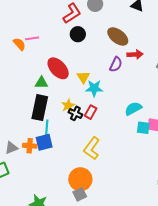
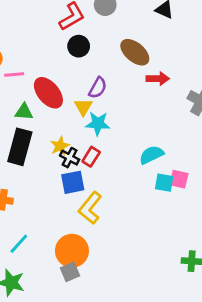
pink line: (32, 38) -> (14, 75), moved
purple semicircle: (116, 64) -> (98, 88), moved
cyan line: (47, 127) -> (19, 244), moved, turned 35
blue square: (44, 142) -> (73, 182), moved

